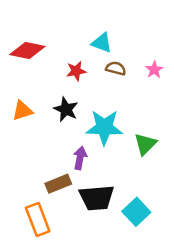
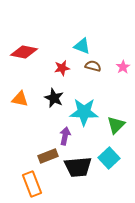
orange triangle: (22, 111) -> (20, 99), turned 30
cyan square: (136, 212) -> (109, 158), moved

